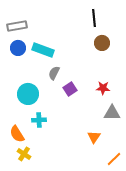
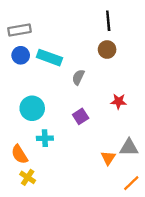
brown circle: (102, 43) -> (107, 50), moved
gray semicircle: (54, 73) -> (78, 77), moved
purple square: (70, 89) -> (81, 116), moved
gray triangle: (112, 113) -> (129, 147), moved

